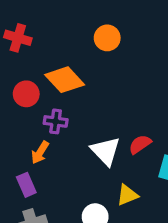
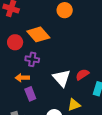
orange arrow: (40, 152) -> (22, 78), turned 56
purple rectangle: (26, 185) -> (30, 94), moved

